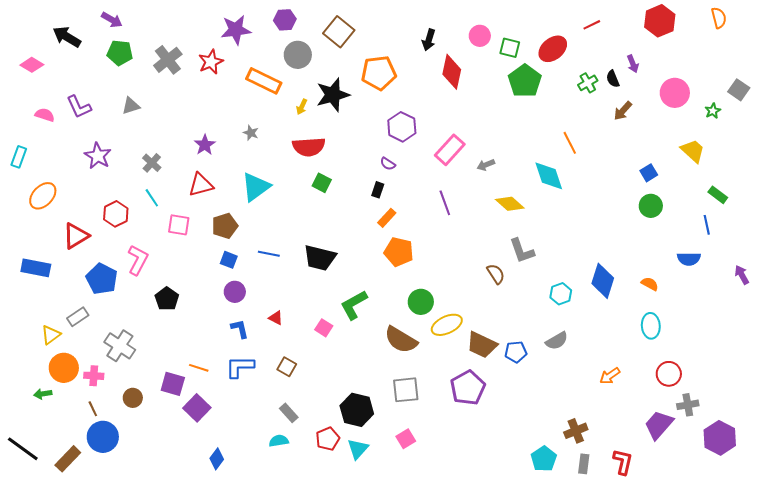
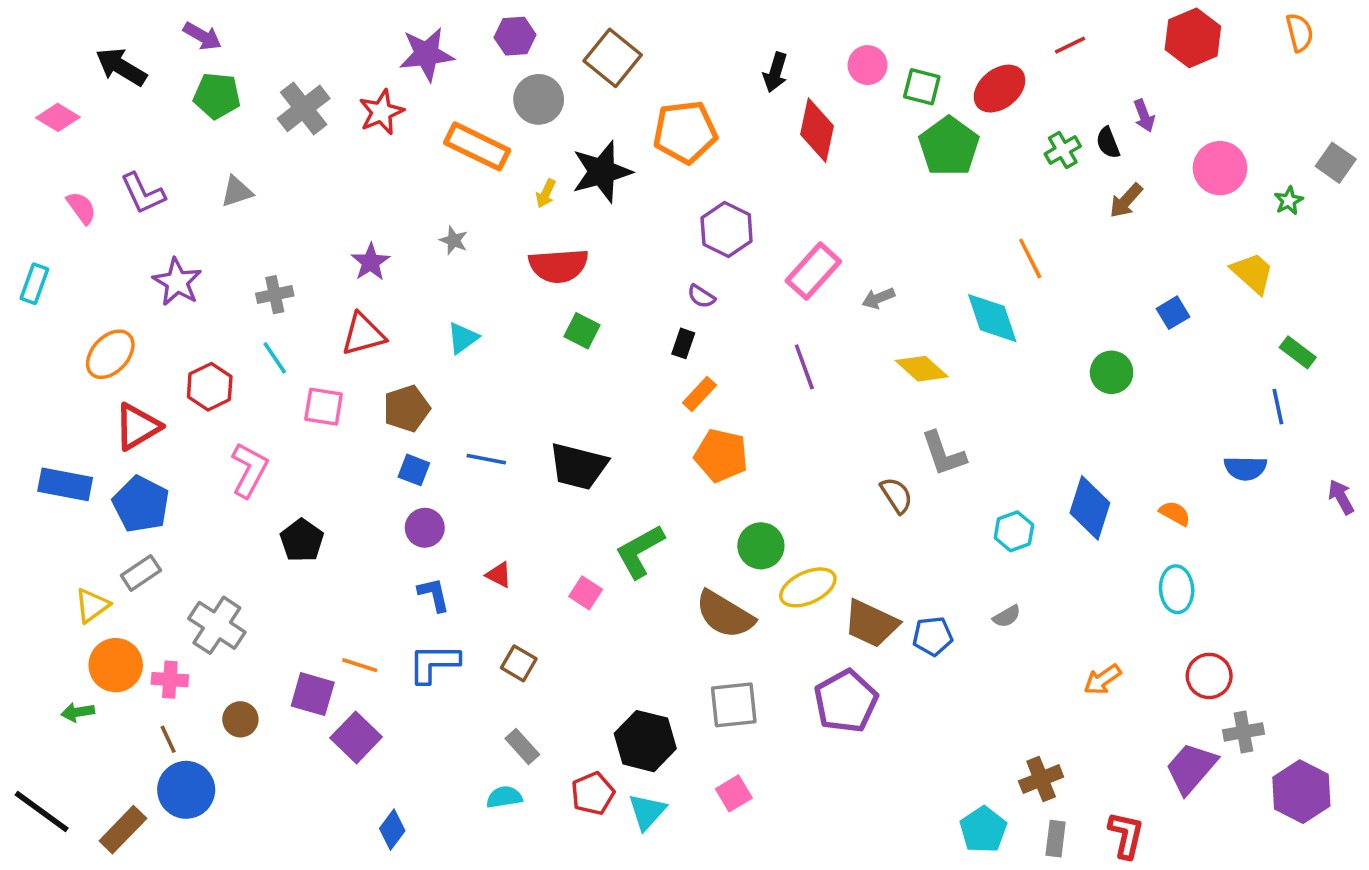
pink semicircle: (45, 115) -> (81, 208), turned 36
gray cross: (152, 163) -> (275, 295), turned 36
cyan triangle: (256, 187) -> (463, 338), size x0.6
orange ellipse: (43, 196) -> (110, 354), moved
green circle: (651, 206) -> (1112, 372), moved
blue pentagon: (102, 279) -> (141, 504), moved
gray semicircle: (557, 341) -> (1007, 616), size x0.7

